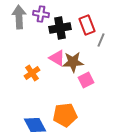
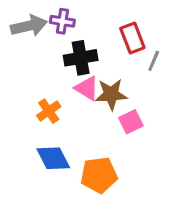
gray arrow: (19, 17) -> (29, 26), turned 80
black cross: (60, 28) -> (81, 58), moved
blue diamond: (35, 125) -> (53, 158), moved

